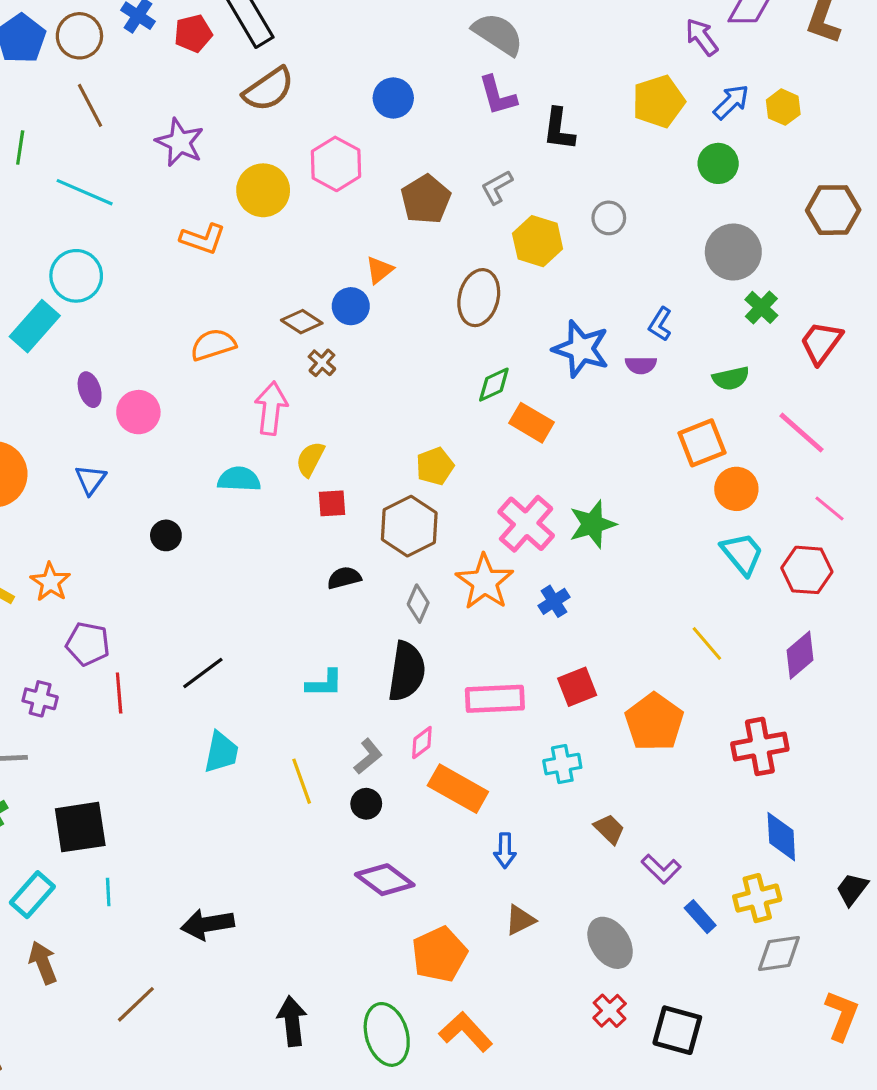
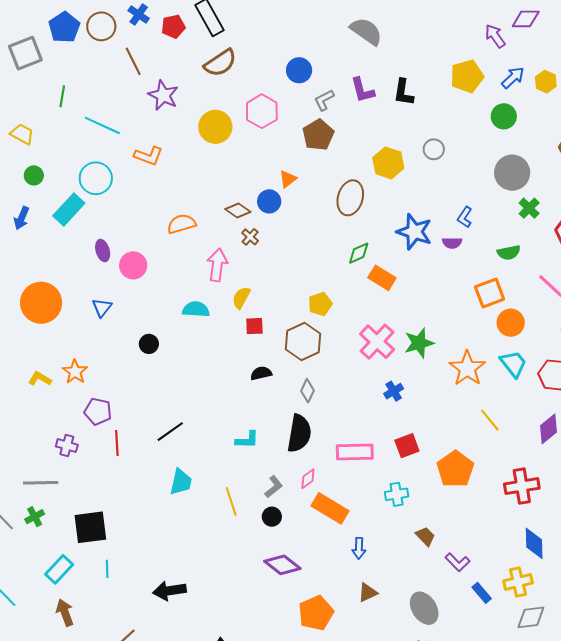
purple L-shape: (498, 96) -> (362, 90), moved
brown line: (90, 105) -> (133, 61), moved
gray L-shape: (497, 187) -> (324, 100), moved
orange L-shape: (203, 239) -> (148, 156), moved
orange star: (485, 582) -> (467, 368), moved

